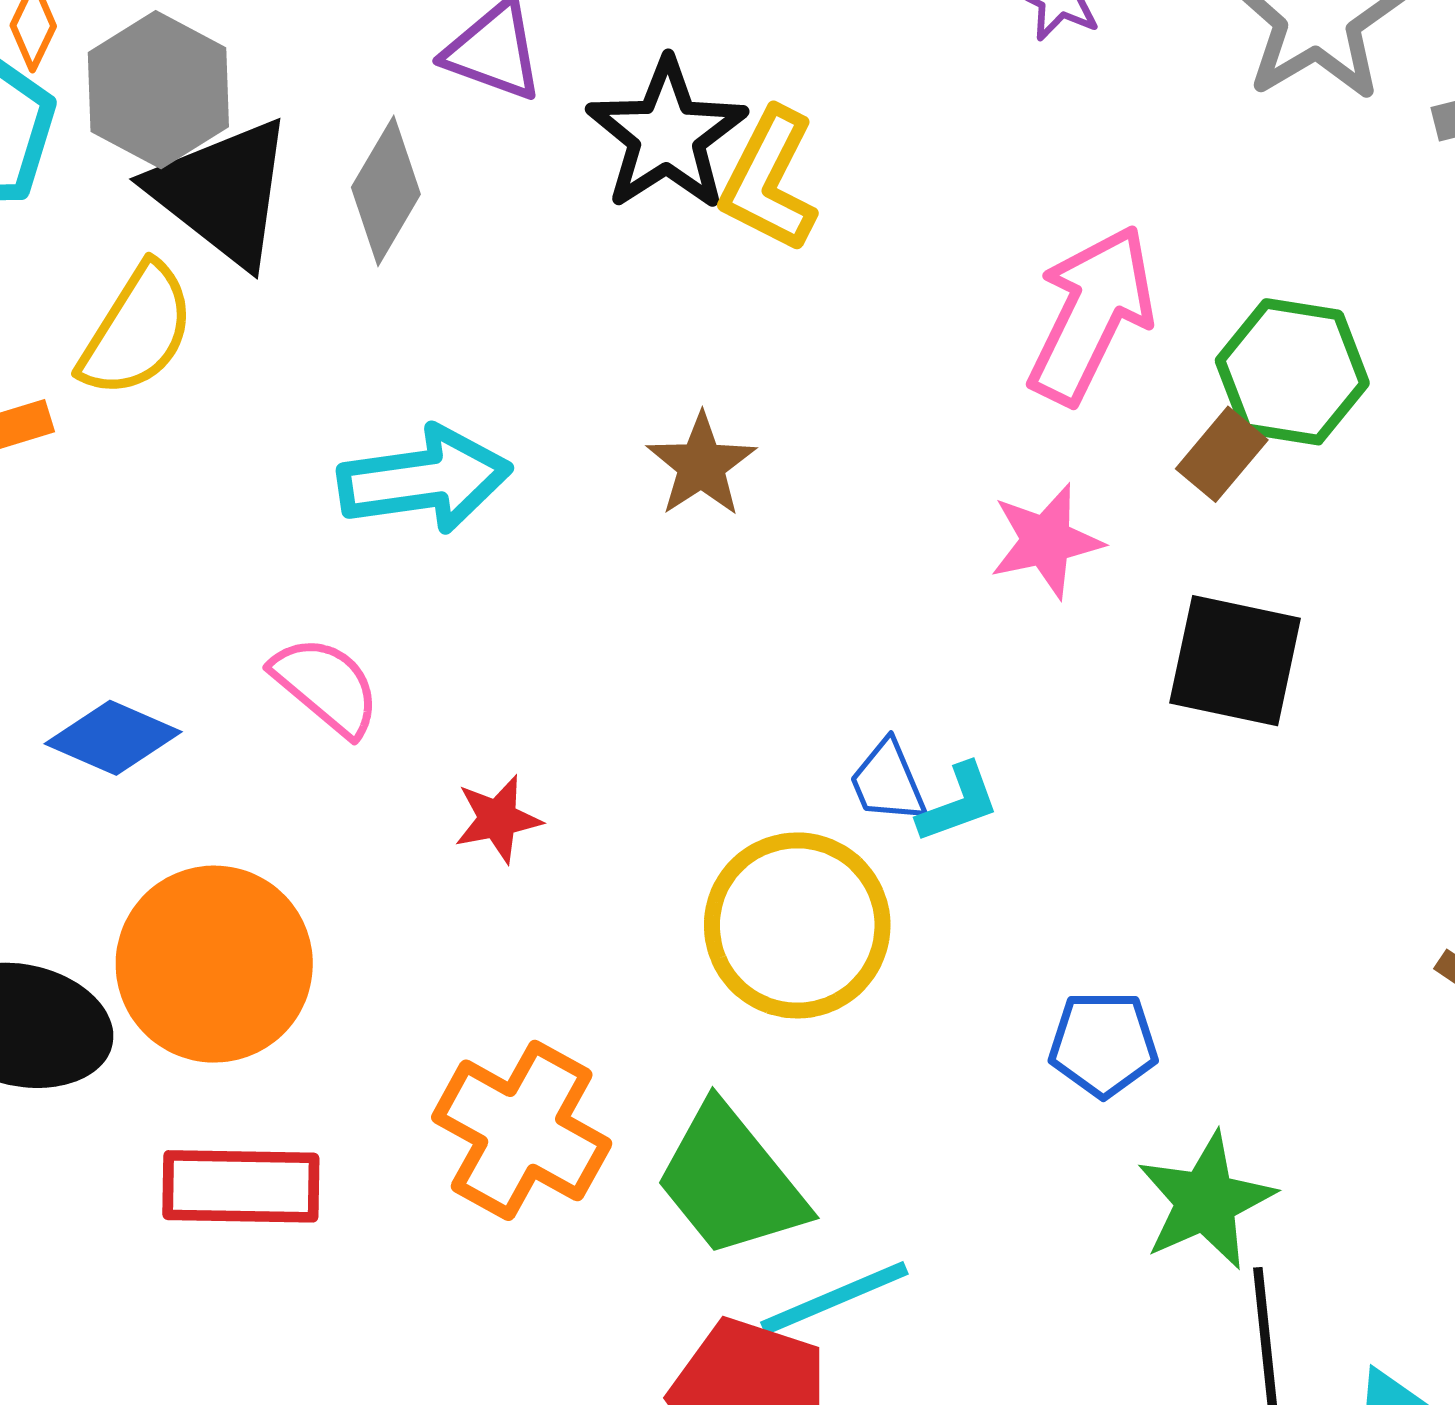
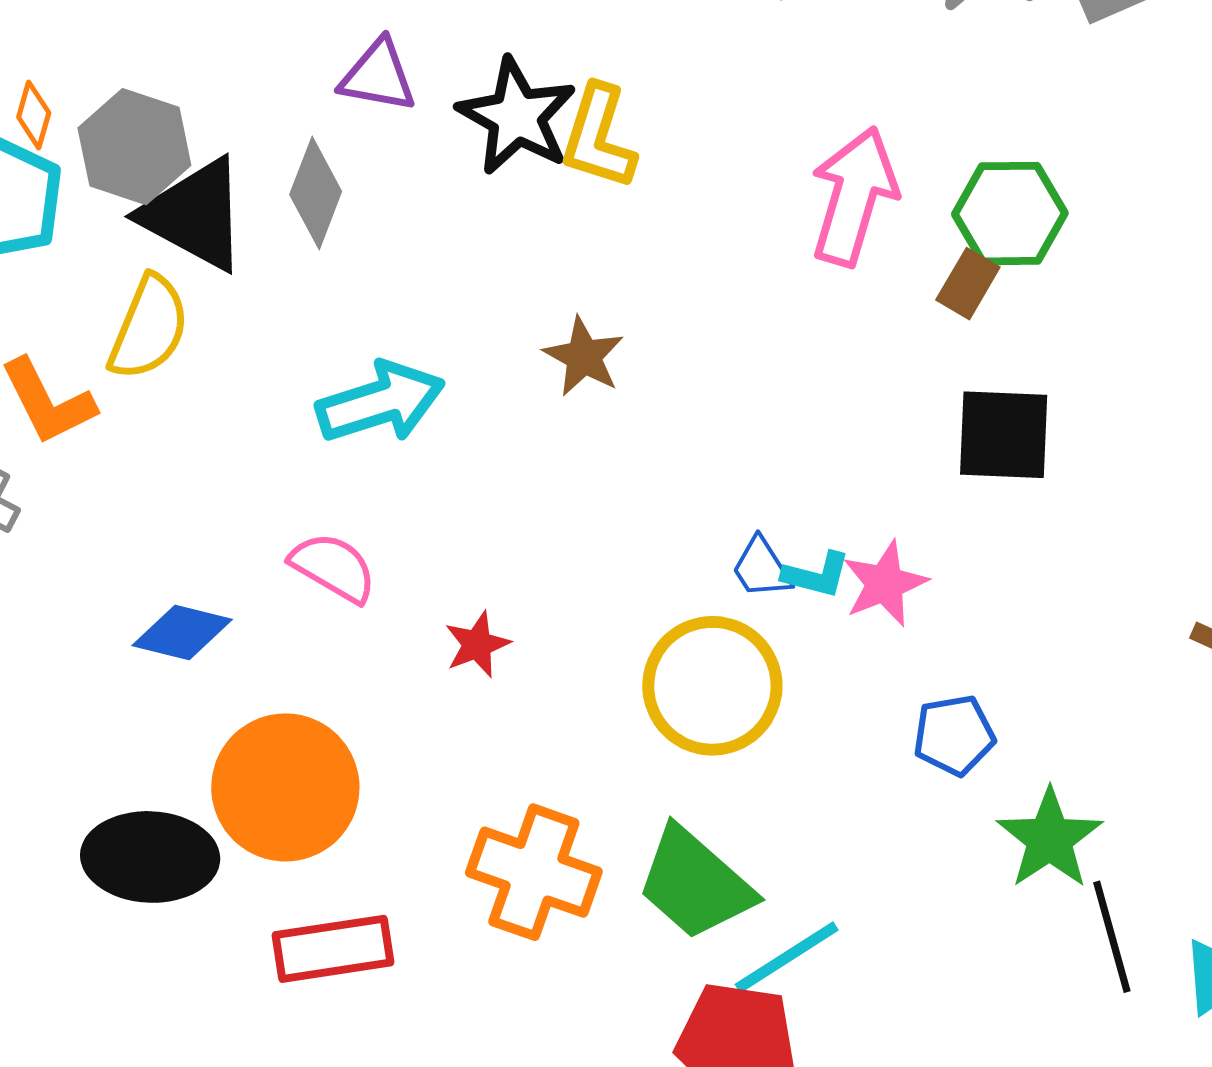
pink star: (1046, 541) -> (885, 584), moved
cyan L-shape: (958, 803) -> (816, 575), turned 44

